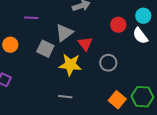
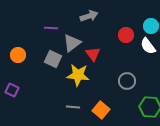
purple line: (31, 18) -> (51, 28), moved
gray circle: (108, 63) -> (127, 81), moved
orange square: (117, 100) -> (101, 110), moved

